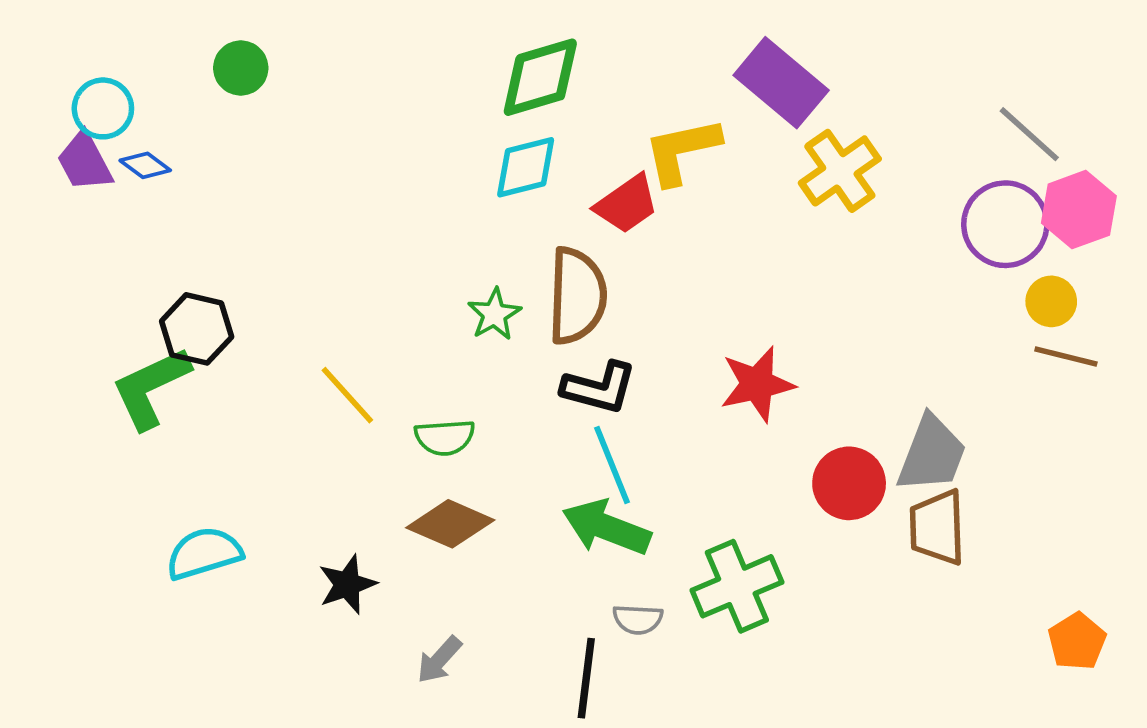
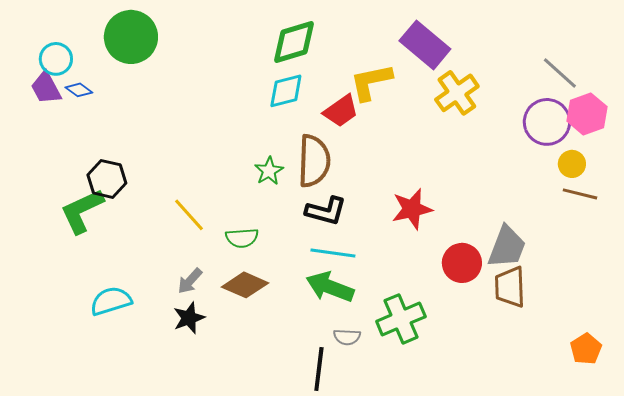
green circle: (241, 68) -> (131, 37), size x1.8
cyan line: (612, 465) -> (333, 253), turned -60
gray arrow: (439, 660) -> (190, 281), moved

